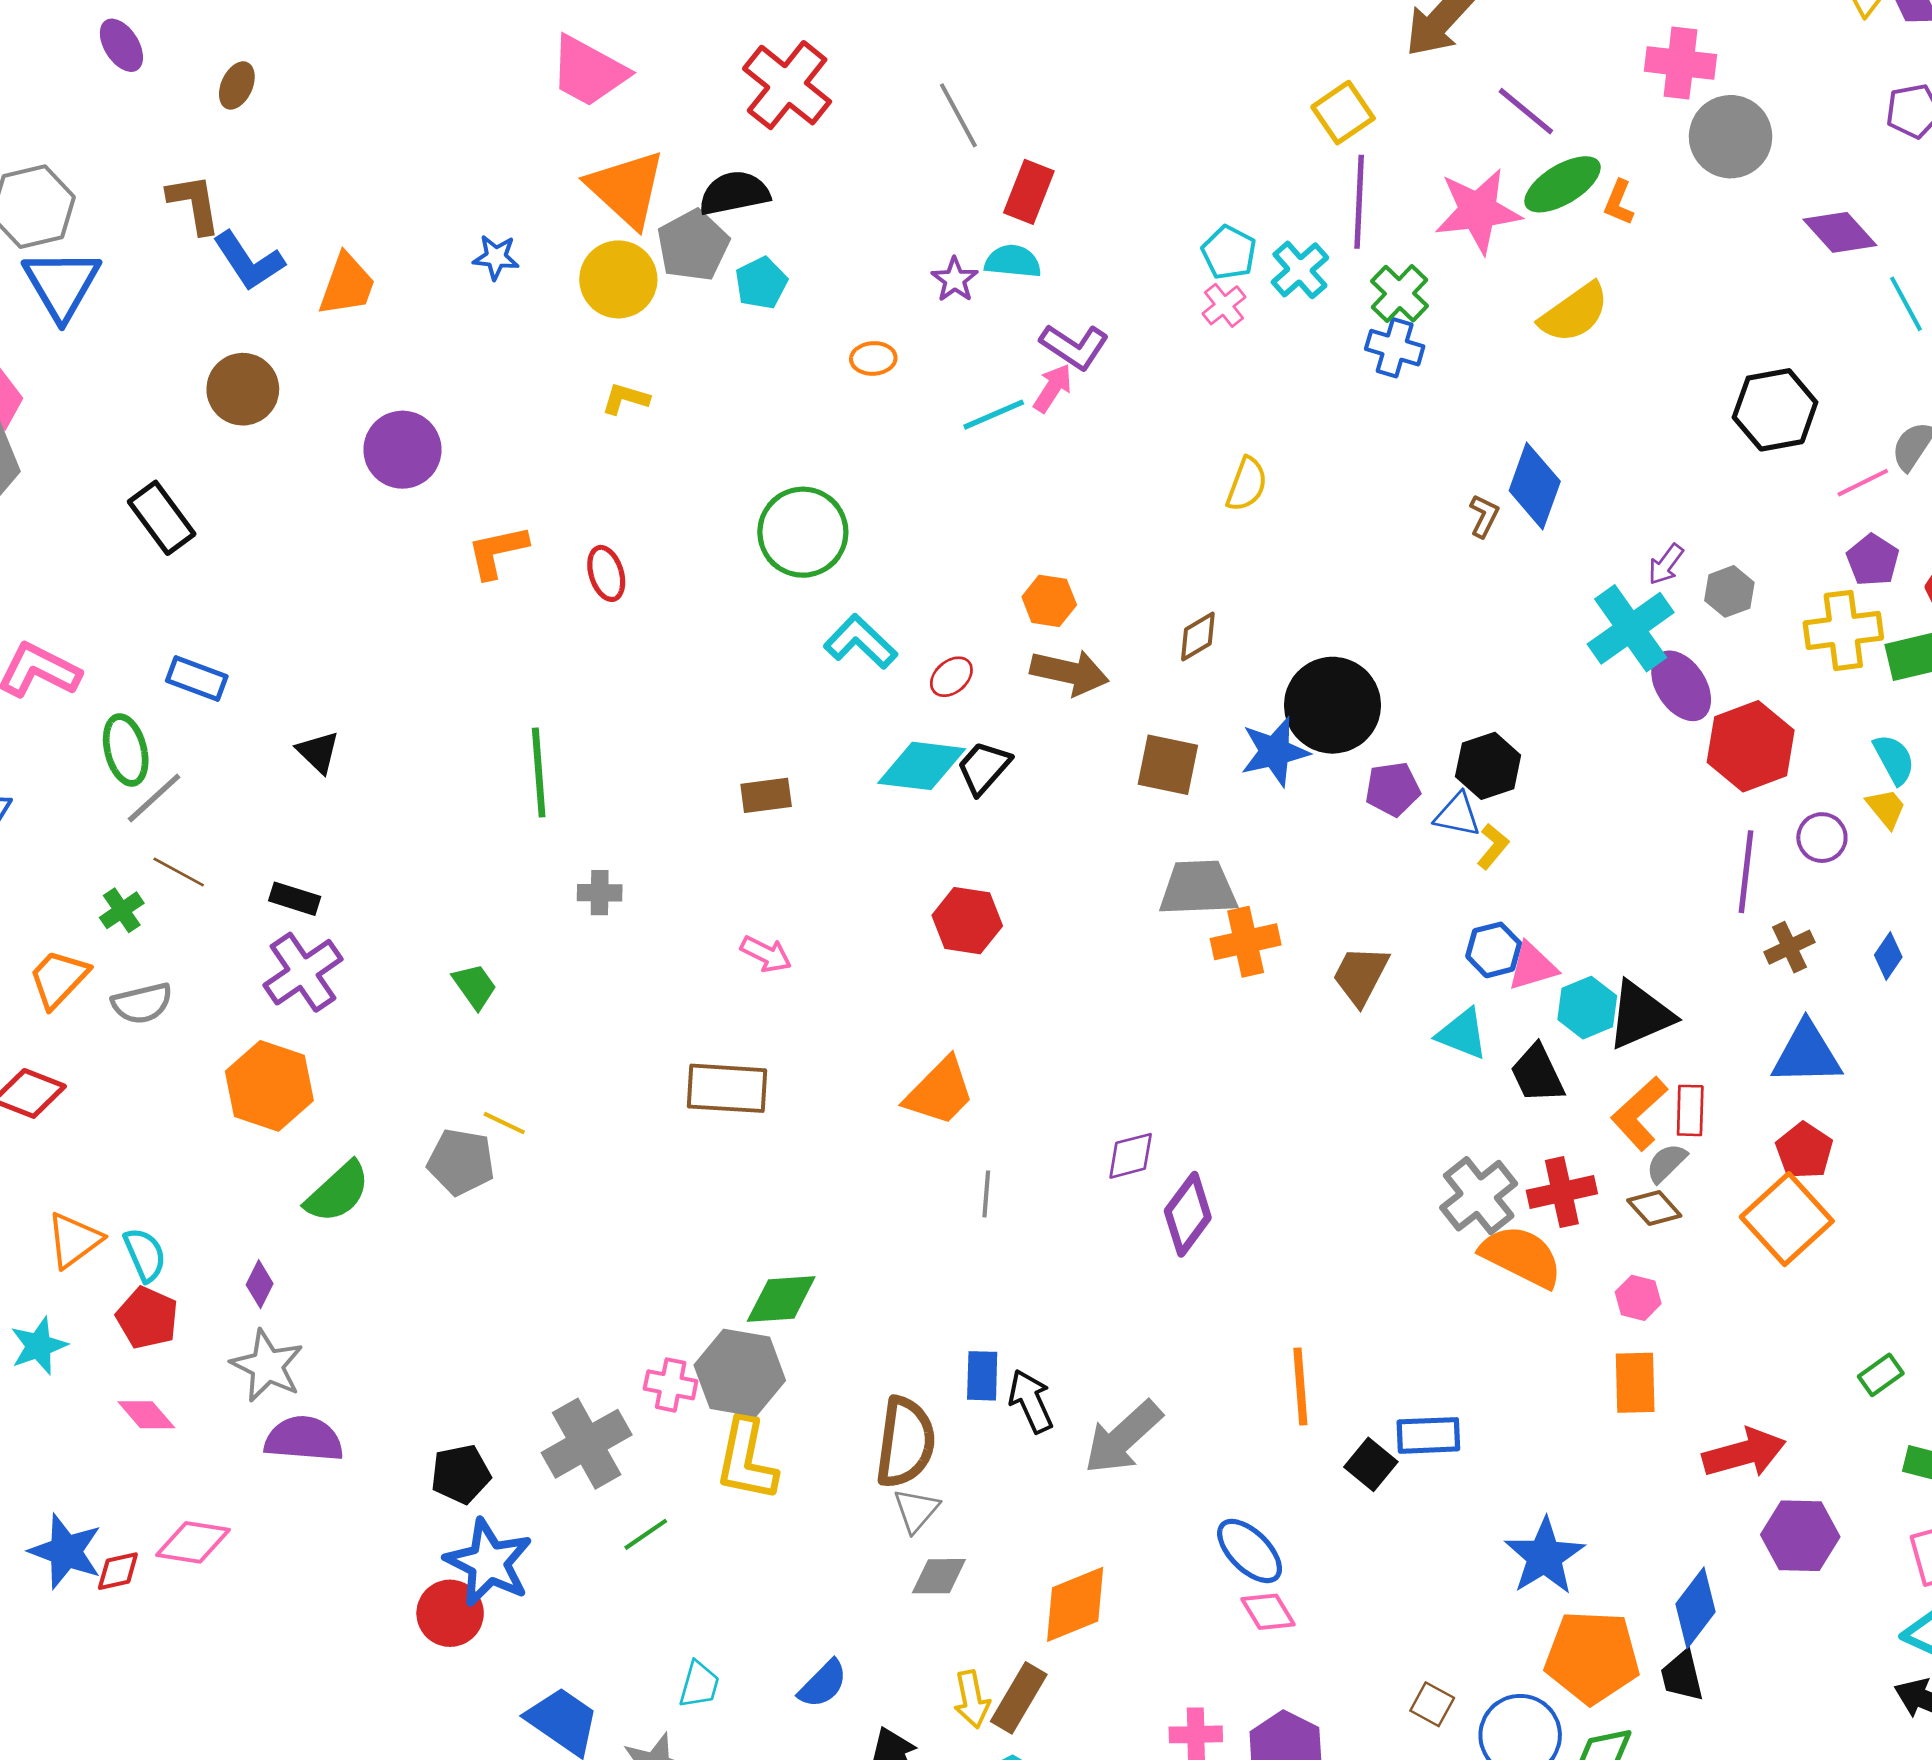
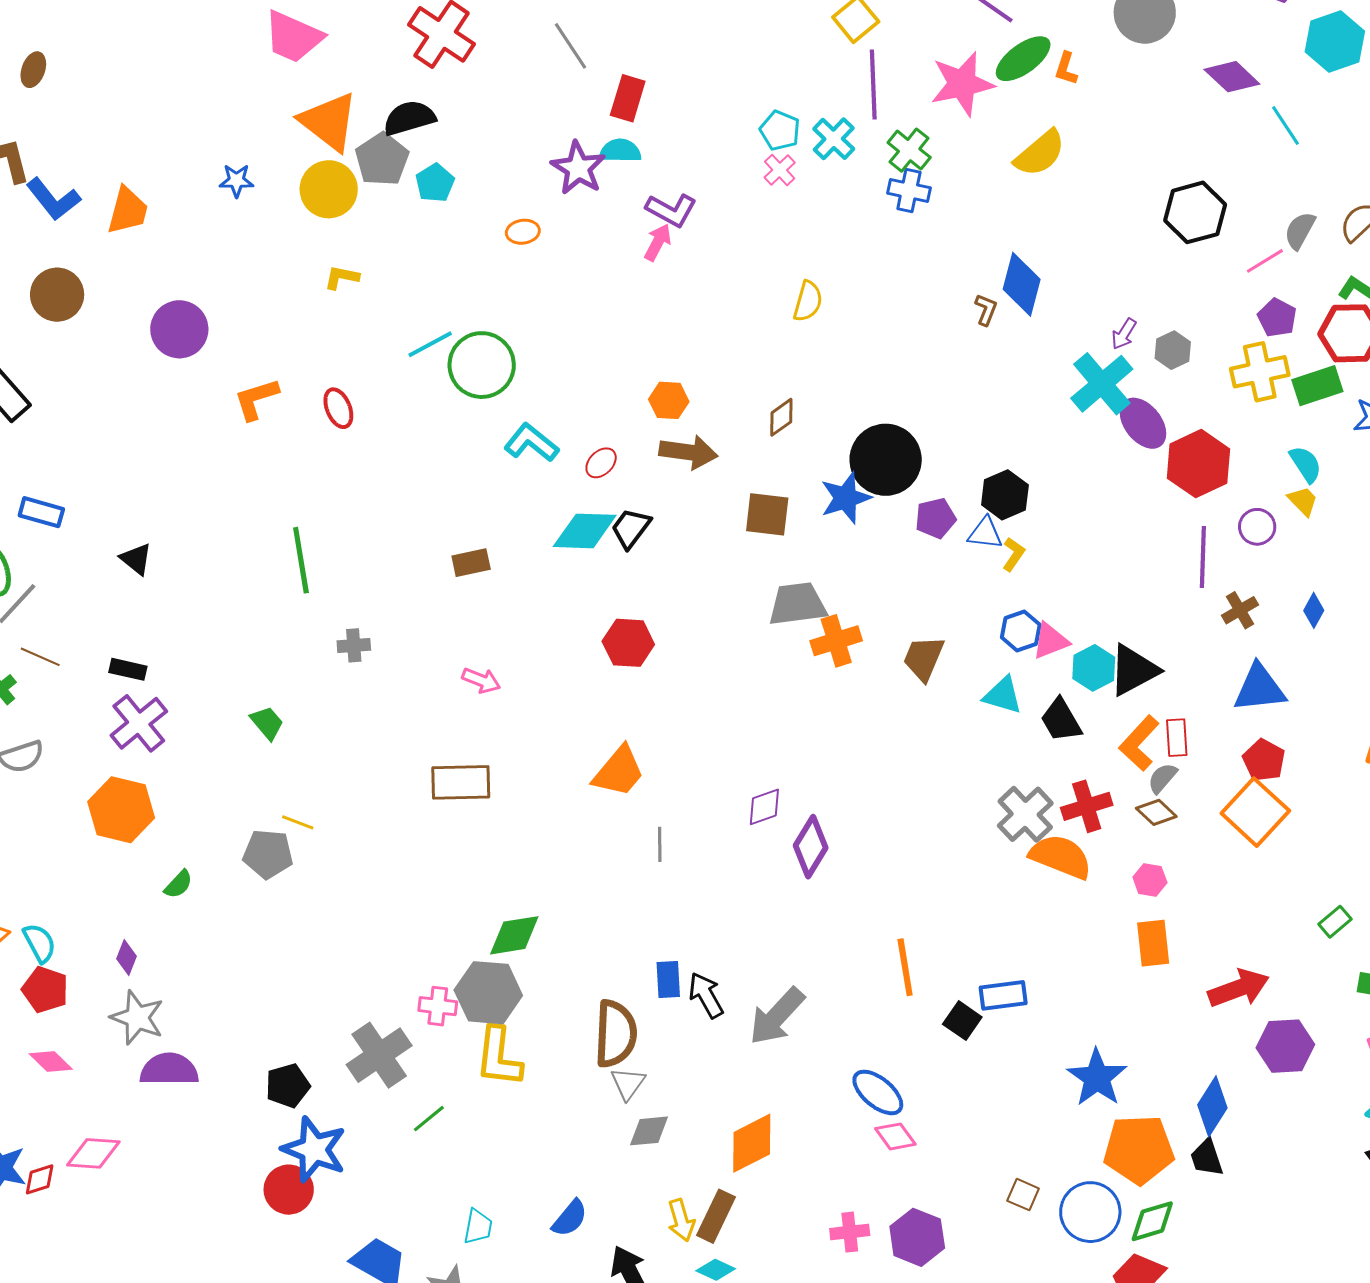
purple star: (955, 280) -> (578, 168), size x1.6
cyan line: (994, 415) -> (430, 344), moved
green semicircle: (338, 1192) -> (178, 884), size x0.6

